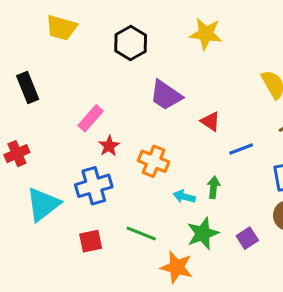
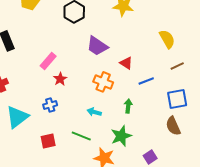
orange cross: (154, 161) -> (103, 82), moved
blue cross: (94, 186) -> (50, 105), size x0.6
cyan arrow: (184, 197) -> (94, 112), moved
purple square: (247, 238) -> (150, 157), moved

